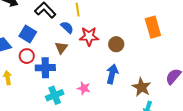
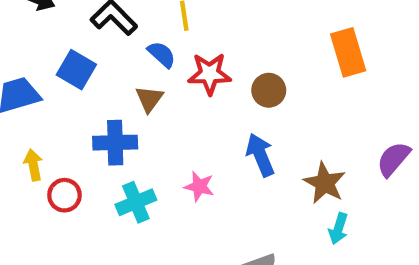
red circle: (27, 56) -> (64, 195), moved
blue arrow: (112, 74) -> (260, 155), turned -36

